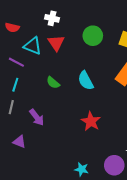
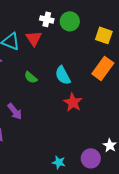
white cross: (52, 18) -> (47, 19), moved
green circle: (93, 36) -> (70, 21), moved
red star: (91, 121) -> (73, 102), moved

